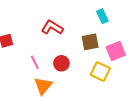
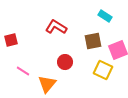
cyan rectangle: (102, 16) -> (105, 16), turned -32
pink line: (35, 62) -> (23, 71), moved, turned -32

